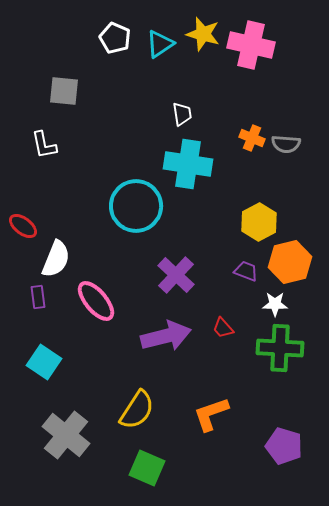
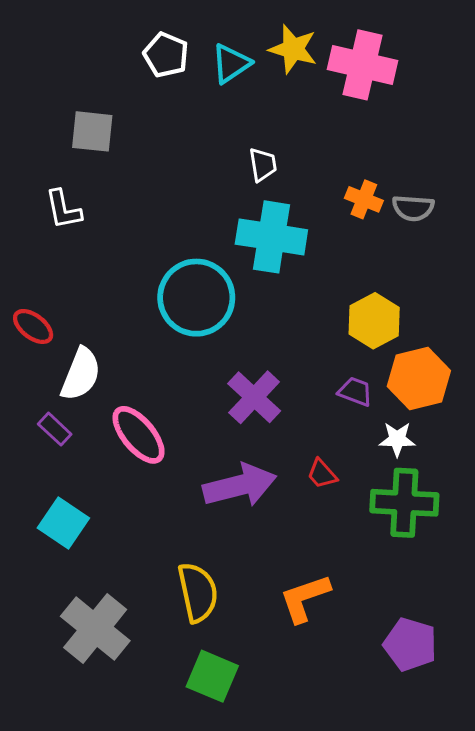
purple rectangle: (38, 297) -> (55, 429), turned -40
yellow semicircle: (137, 410) -> (198, 592), turned -45

